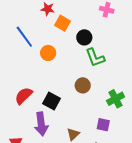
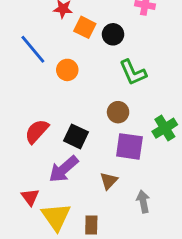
black circle: (84, 37) -> (113, 34), moved
purple arrow: (41, 124) -> (64, 169), turned 60
purple square: (103, 125) -> (129, 146), moved, size x1.5

